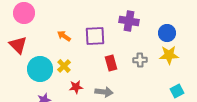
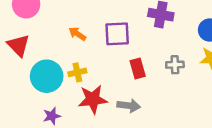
yellow cross: (64, 66) -> (77, 72), turned 32
red star: (76, 87) -> (93, 99), size x1.6

